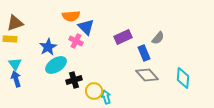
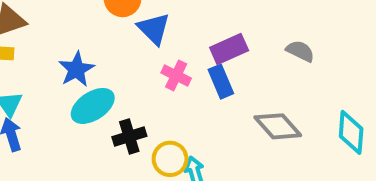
gray semicircle: (158, 38) -> (300, 51), turned -104
pink cross: (76, 41) -> (176, 75), moved
blue rectangle: (144, 53) -> (221, 82), moved

